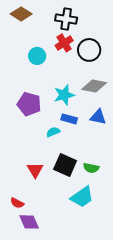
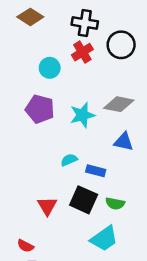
black circle: (89, 50) -> (121, 45), moved
purple pentagon: (29, 104) -> (40, 109), moved
blue rectangle: (69, 119) -> (96, 171), moved

